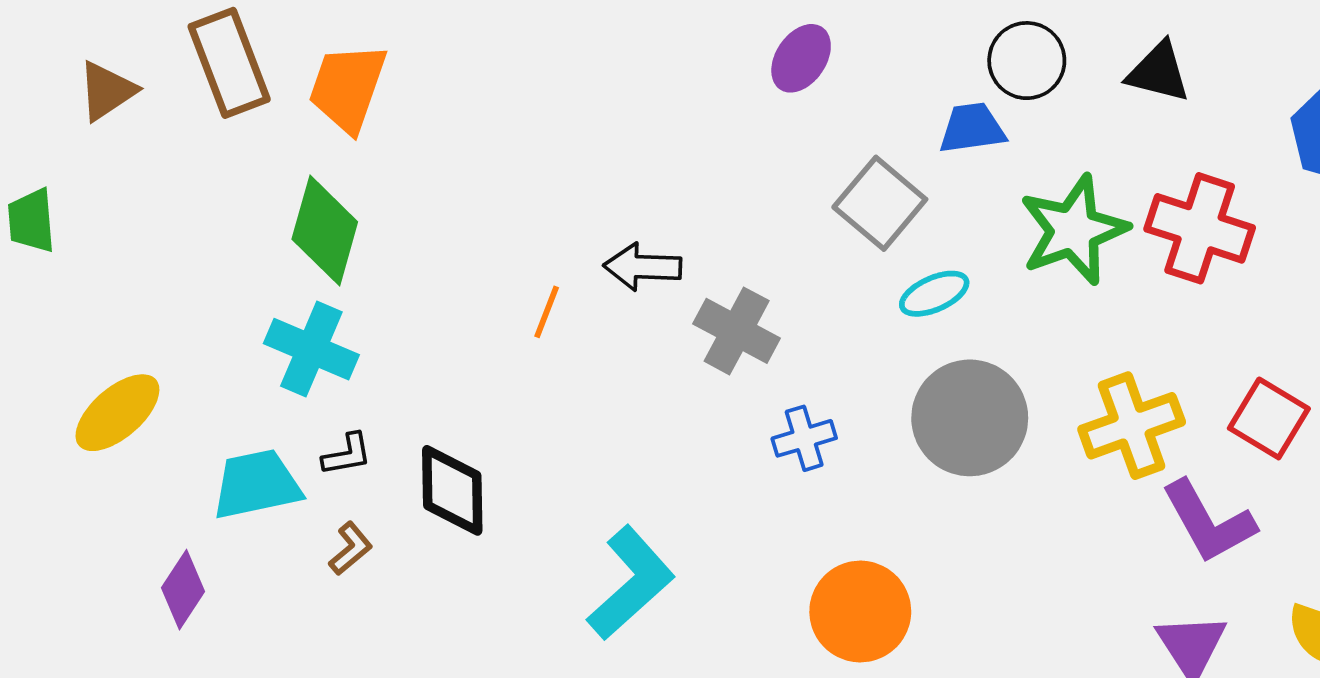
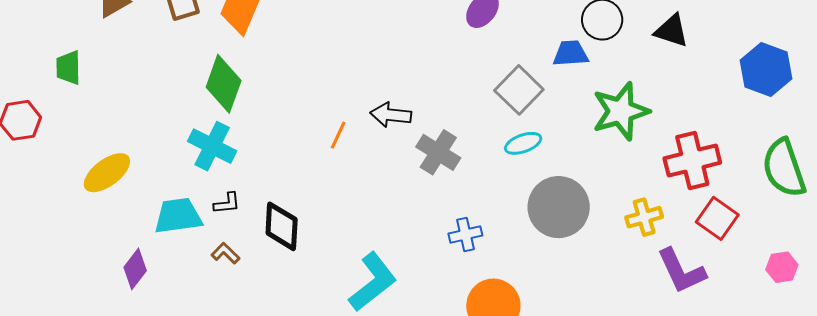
red cross: (1200, 228) -> (692, 160), moved, turned -36
cyan ellipse: (934, 294) -> (523, 143), moved
yellow cross: (1132, 426) -> (644, 217), size x0.7
blue cross: (804, 438) -> (465, 234), moved
brown L-shape: (351, 549) -> (225, 253), turned -100

